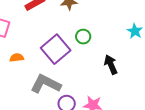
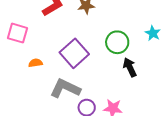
green circle: (83, 37) -> (117, 42), moved, size x1.5

